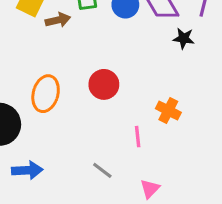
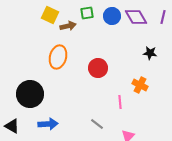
black star: (184, 38) -> (150, 53), moved
orange ellipse: (46, 94) -> (58, 57), moved

